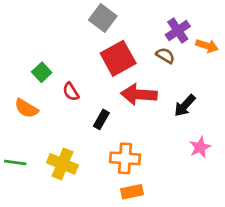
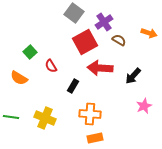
purple cross: (178, 31) -> (104, 22), moved

